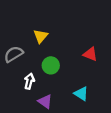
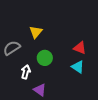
cyan triangle: (81, 94) -> (78, 67), moved

